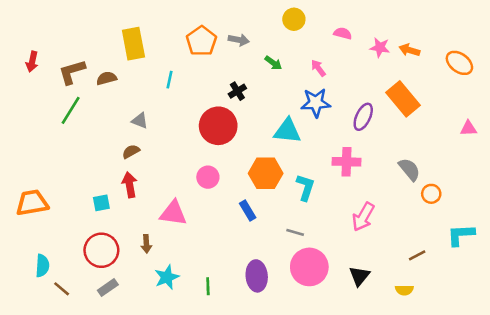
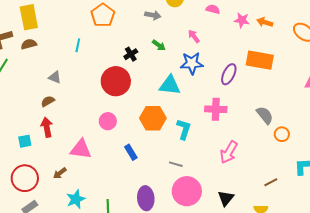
gray arrow: (239, 40) -> (153, 15), moved
yellow rectangle: (133, 44) -> (29, 17), moved
green arrow: (273, 63) -> (159, 45), moved
orange rectangle: (403, 99) -> (260, 60), turned -40
blue rectangle: (248, 210) -> (131, 152), moved
brown arrow: (146, 244) -> (60, 173), turned 56

